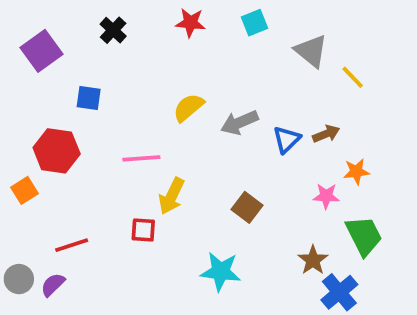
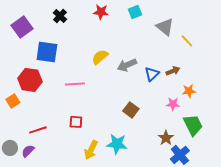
blue square: (89, 98) -> (47, 52), size x1.6
yellow arrow: (172, 196) -> (91, 150), moved

